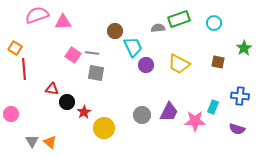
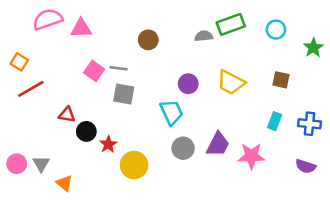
cyan trapezoid: (133, 47) -> (171, 112), moved
green star: (244, 48) -> (313, 48), moved
red line: (24, 69) -> (31, 89), turned 65
cyan rectangle: (213, 107) -> (275, 121), moved
pink circle: (11, 114) -> (17, 164), moved
gray triangle: (32, 141) -> (41, 164), moved

